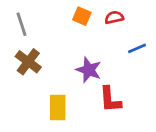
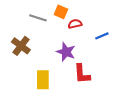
red semicircle: (114, 17) -> (75, 24), moved
gray line: (21, 24) -> (38, 18), moved, turned -54

